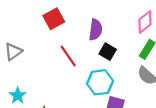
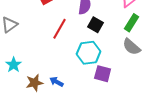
red line: (68, 56) -> (60, 29), turned 65

